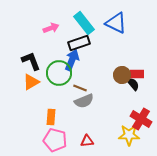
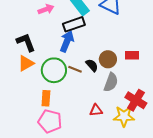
green circle: (59, 73) -> (54, 70), moved
brown circle: (122, 75) -> (108, 59), moved
black semicircle: (133, 84) -> (92, 65), moved
gray semicircle: (84, 101) -> (111, 82), moved, turned -48
red triangle: (87, 141) -> (96, 110), moved

